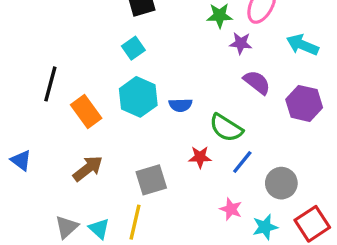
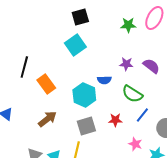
purple star: (241, 43) -> (126, 64), moved
cyan square: (133, 48) -> (75, 45), size x1.5
cyan hexagon: (138, 97) -> (84, 95), moved
red star: (200, 157) -> (115, 120), moved

